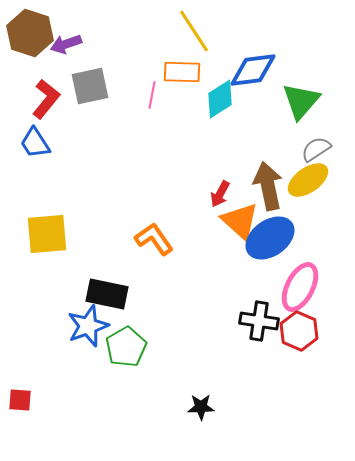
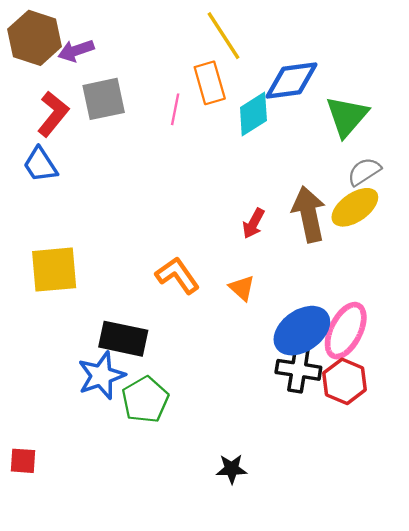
orange rectangle: (182, 72) -> (210, 83), turned 72
orange triangle: (240, 221) -> (242, 288), moved, size x0.6
blue ellipse: (270, 238) -> (302, 331), moved

